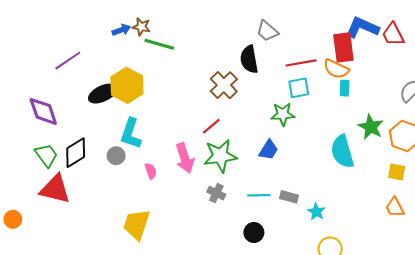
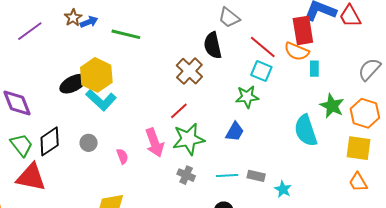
brown star: (141, 27) -> (73, 18), moved, turned 30
purple line: (68, 61) -> (30, 31), moved
red line: (301, 63) -> (263, 47), turned 52
cyan square: (299, 88) -> (261, 71), turned 35
cyan rectangle: (345, 88) -> (314, 69), moved
cyan L-shape: (131, 134) -> (101, 100), moved, turned -64
yellow square: (397, 172) -> (358, 148), size x1.5

